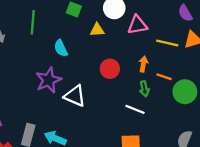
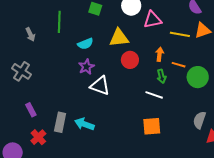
yellow triangle: (97, 30) -> (119, 38), moved, size x1.5
cyan semicircle: (61, 48) -> (85, 44), turned -84
purple star: (49, 80) -> (86, 67), moved, size x0.7

